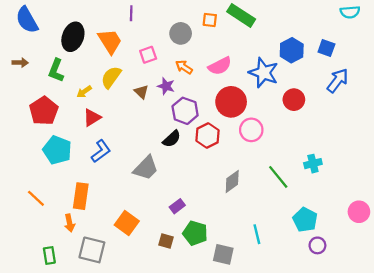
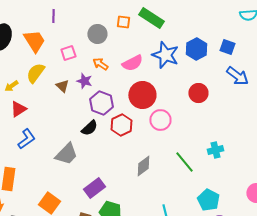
blue star: (264, 73) -> (165, 55), moved
blue arrow: (338, 81) -> (237, 76), turned 90
purple rectangle: (177, 206) -> (94, 188), size x1.5

